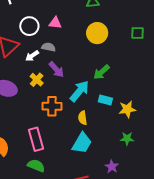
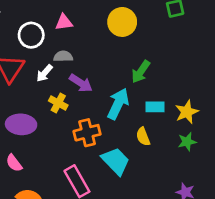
yellow semicircle: (83, 118) -> (143, 137), moved
green star: (127, 139) -> (187, 142), moved
cyan trapezoid: (82, 143) -> (116, 161), moved, turned -60

